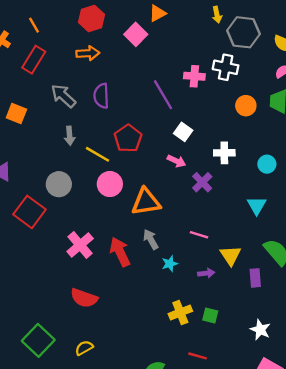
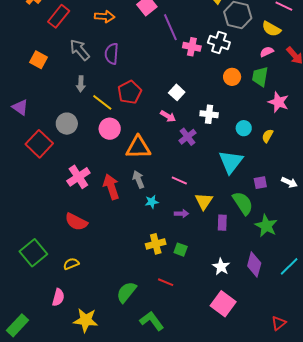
purple line: (163, 95) -> (170, 27), moved
cyan triangle: (257, 205) -> (231, 162), size x1.5

